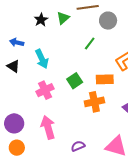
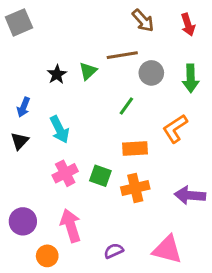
blue arrow: (17, 42) -> (23, 107), turned -80
black triangle: (13, 66) -> (20, 141), turned 40
orange rectangle: (105, 79) -> (135, 149), moved
green square: (75, 81) -> (100, 176), moved, turned -35
orange circle: (17, 148) -> (47, 256), moved

